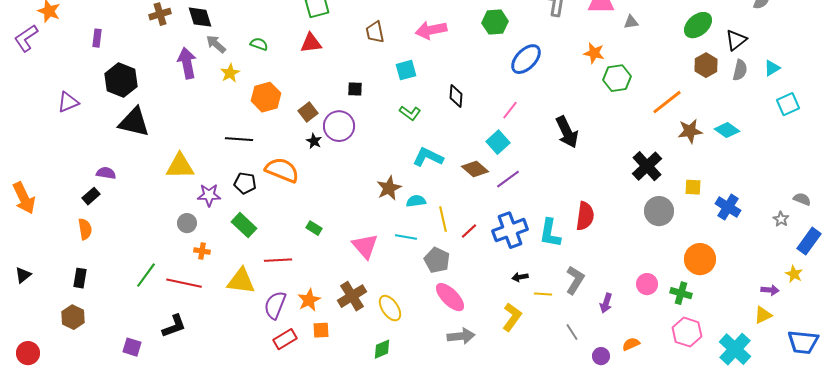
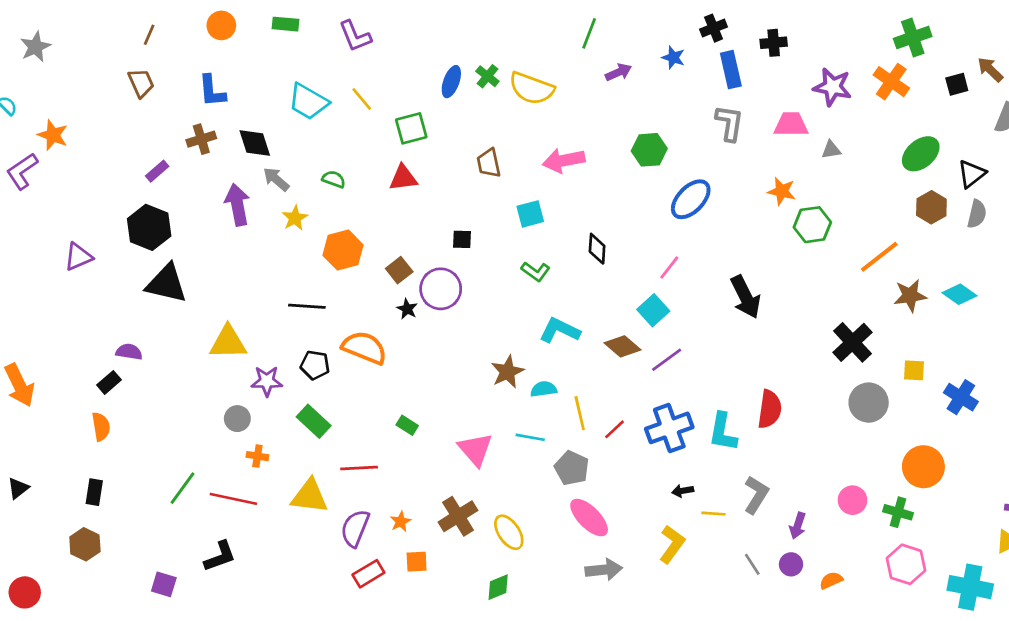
purple rectangle: (97, 38) -> (157, 171), moved, turned 42
orange star: (309, 300) -> (401, 522), size x0.7
cyan cross: (735, 349) -> (970, 587), turned -32
purple circle: (601, 356) -> (791, 564), moved

